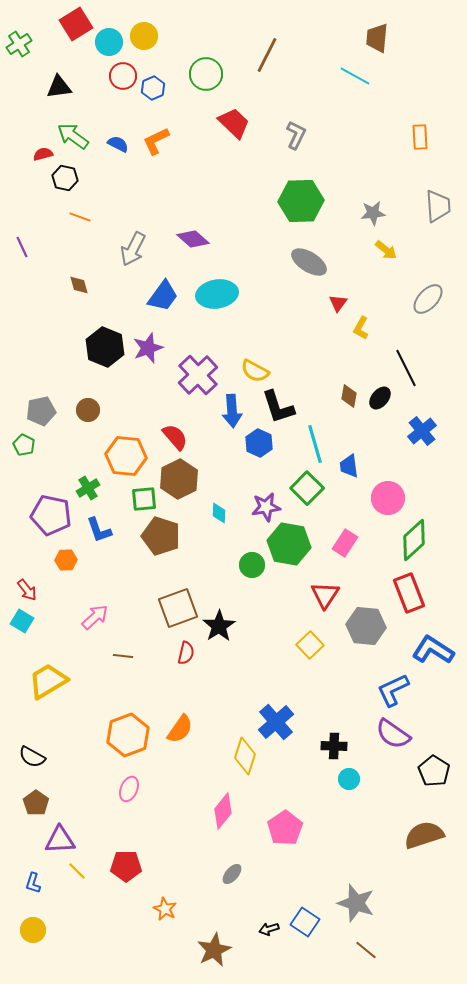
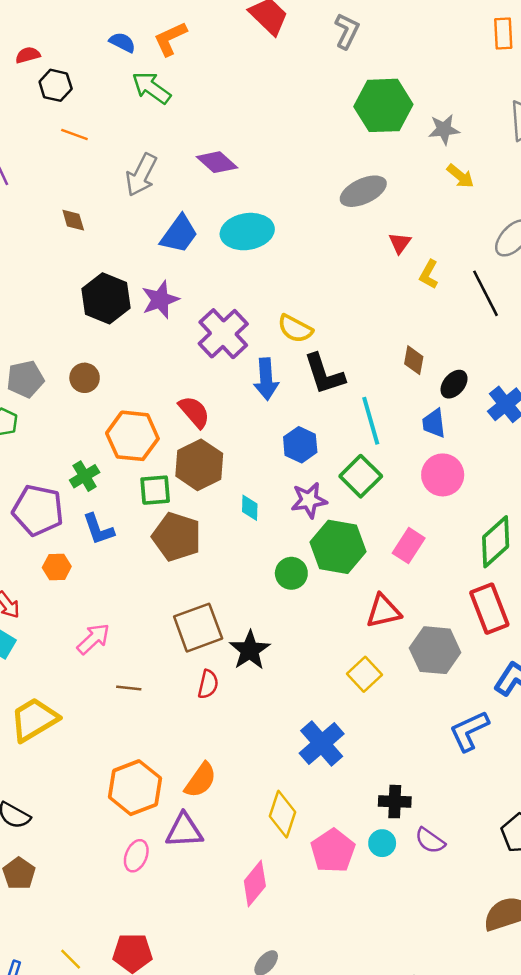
green arrow: (73, 136) -> (151, 88), moved
green hexagon: (301, 201) -> (383, 105), moved
gray ellipse: (309, 262) -> (363, 191), turned -57
black line: (406, 368) -> (486, 293), moved
black ellipse: (380, 398) -> (454, 384), moved
blue hexagon: (259, 443) -> (300, 445), moved
blue trapezoid: (349, 466) -> (434, 423), moved
pink circle: (388, 498) -> (443, 475), moved
red triangle: (325, 595) -> (383, 611), turned 44
blue cross: (276, 722) -> (322, 744), moved
purple semicircle: (393, 734) -> (430, 841), moved, size x0.7
cyan circle: (349, 779) -> (382, 843), moved
pink pentagon: (285, 828) -> (333, 851), moved
purple triangle: (60, 840) -> (184, 831), moved

